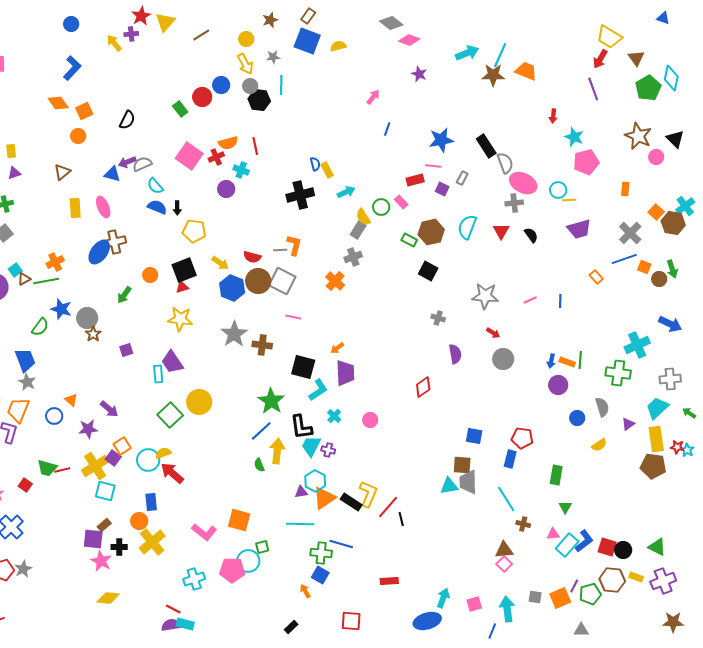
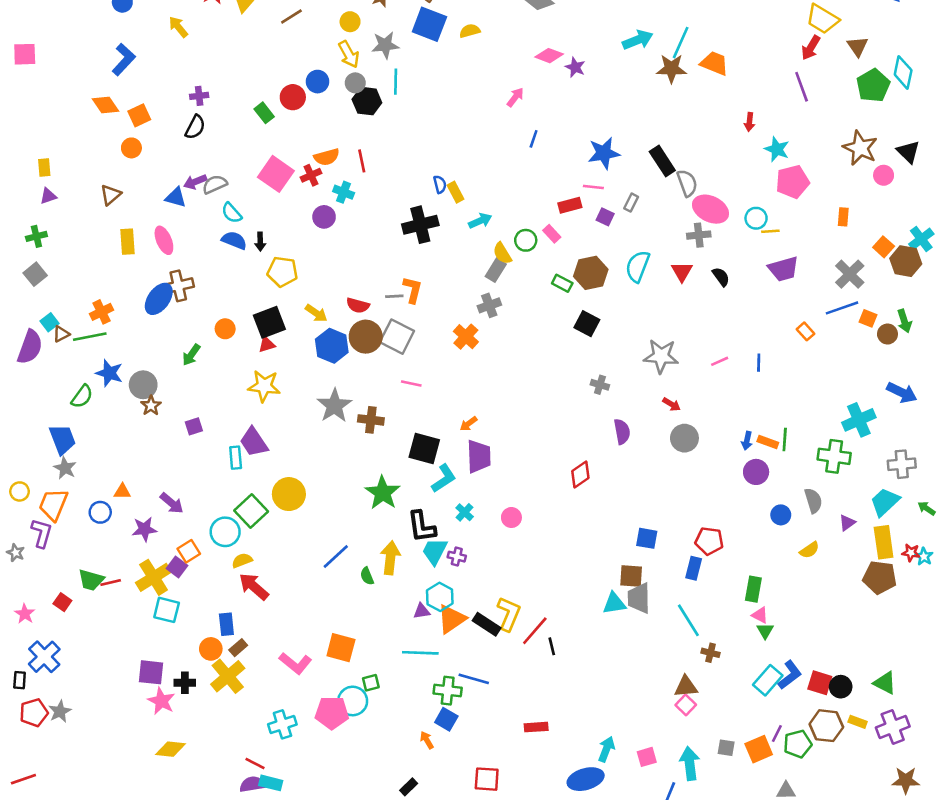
purple cross: (131, 34) -> (199, 96), moved
pink diamond: (409, 40) -> (549, 56), moved
gray star: (273, 57) -> (385, 45), size x1.5
orange triangle: (71, 400) -> (122, 491), turned -40
blue line: (261, 431) -> (336, 557), moved
cyan circle: (148, 460) -> (225, 532), moved
brown rectangle: (104, 525) -> (238, 648), moved
pink triangle: (553, 534) -> (760, 615), moved, turned 32

